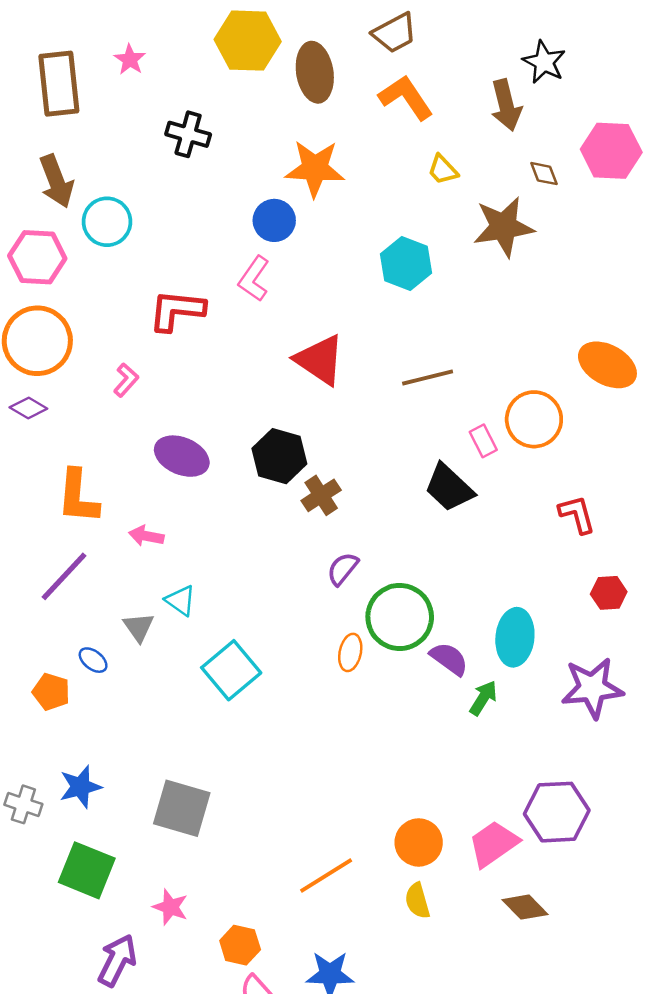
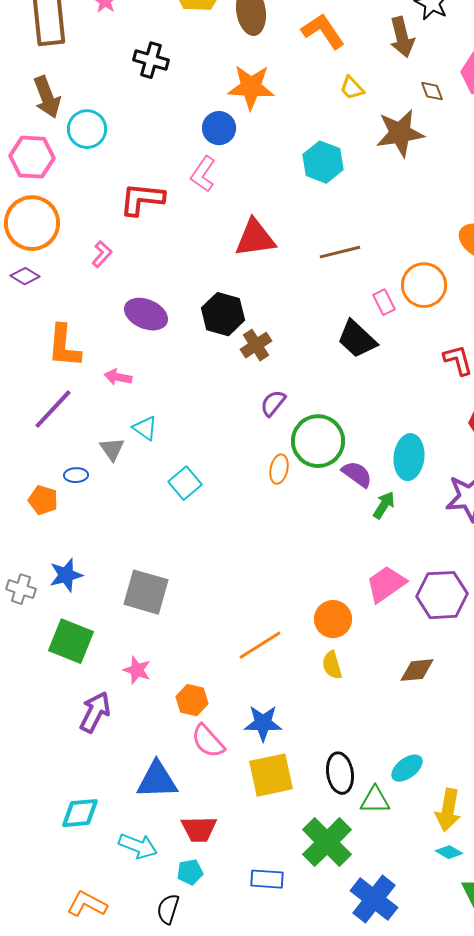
red triangle: (320, 360) -> (255, 238), turned -42
blue ellipse: (93, 660) -> (76, 475), turned -40
cyan square: (231, 670) -> (185, 483), size x0.7
pink trapezoid: (493, 844) -> (386, 584), moved
brown diamond: (525, 907) -> (417, 670), turned -51

